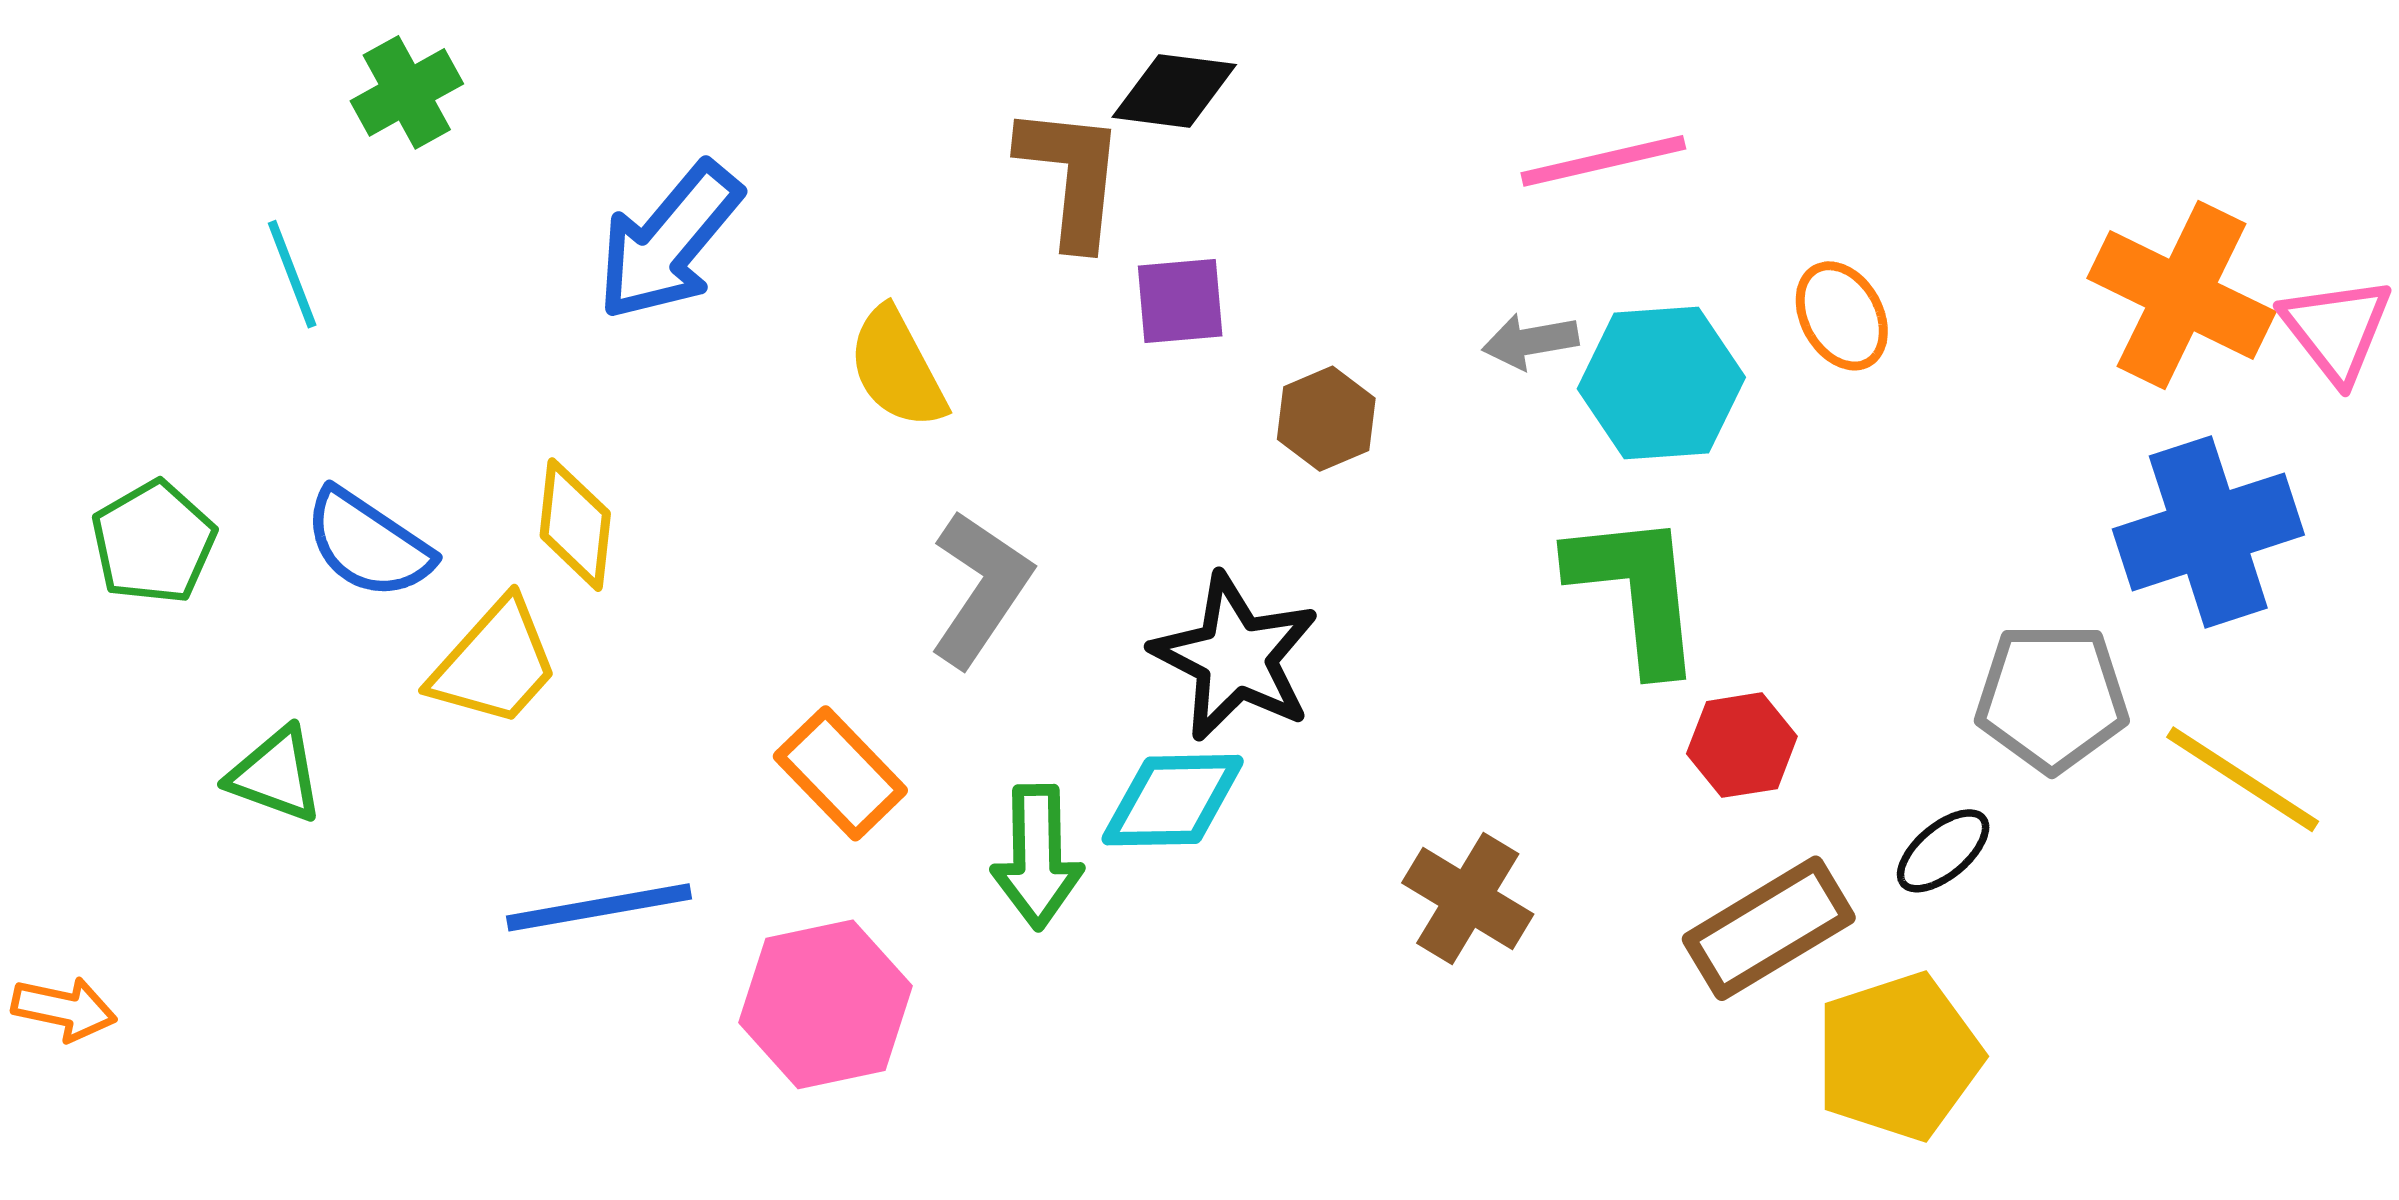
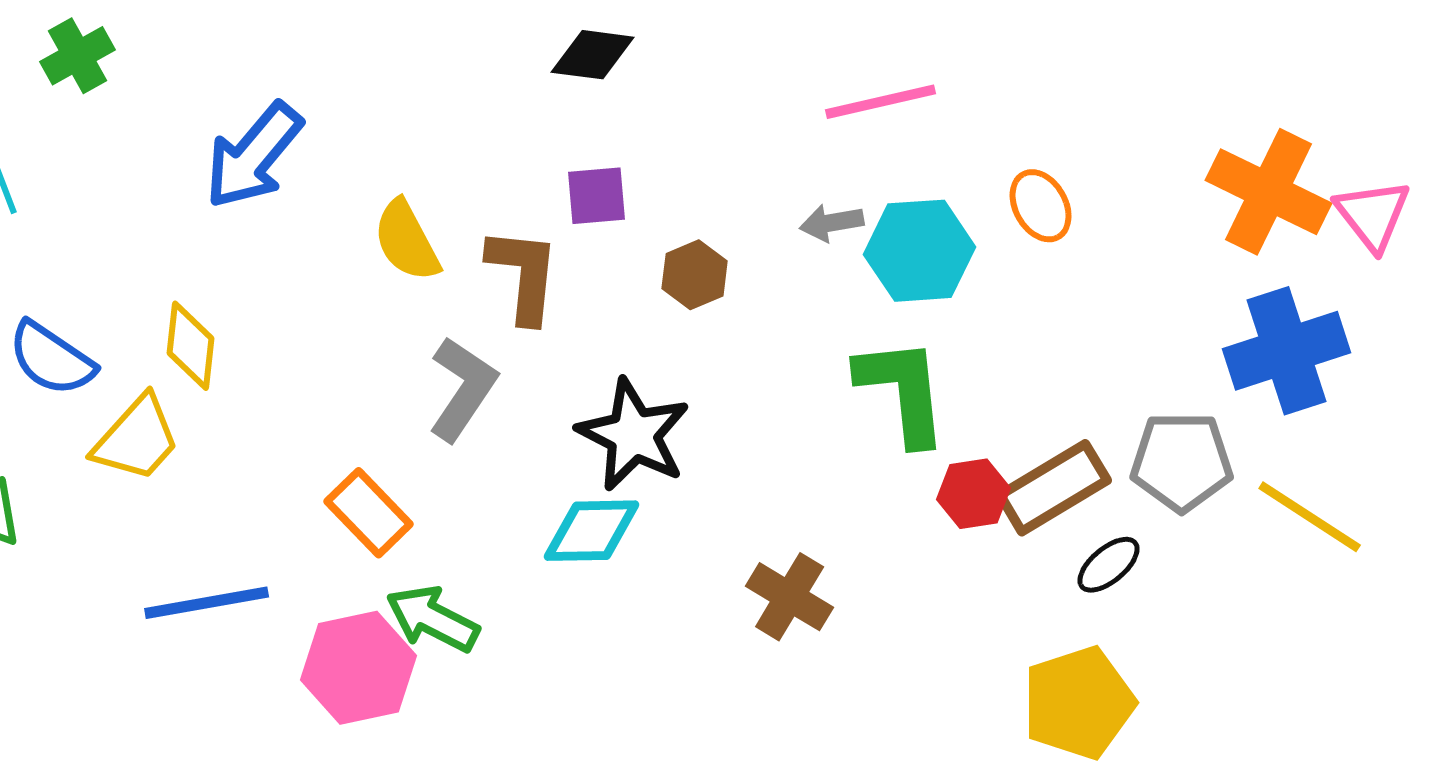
brown L-shape: (1071, 176) -> (524, 275), moved
green arrow: (1037, 857) -> (433, 619), moved, turned 118
brown rectangle: (1769, 928) -> (1054, 488), moved

